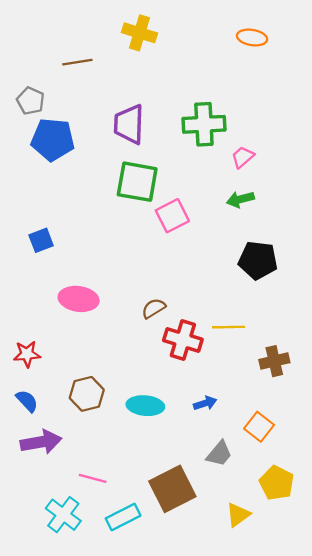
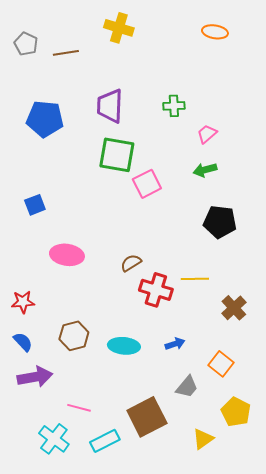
gray pentagon: (30, 101) -> (26, 44), moved
green cross: (204, 124) -> (174, 106), size x0.6
brown cross: (274, 361) -> (234, 308), turned -30

